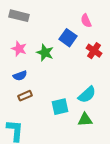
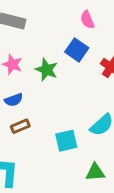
pink semicircle: (86, 21) -> (87, 20), moved
green triangle: (85, 120) -> (95, 172), moved

